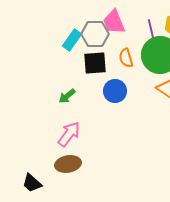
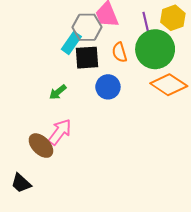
cyan rectangle: (72, 40) -> (71, 43), moved
brown ellipse: (68, 164) -> (41, 146), moved, turned 55

